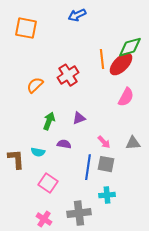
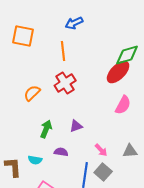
orange line: (102, 59) -> (63, 51), moved
gray square: (106, 164) -> (103, 172), turned 30

